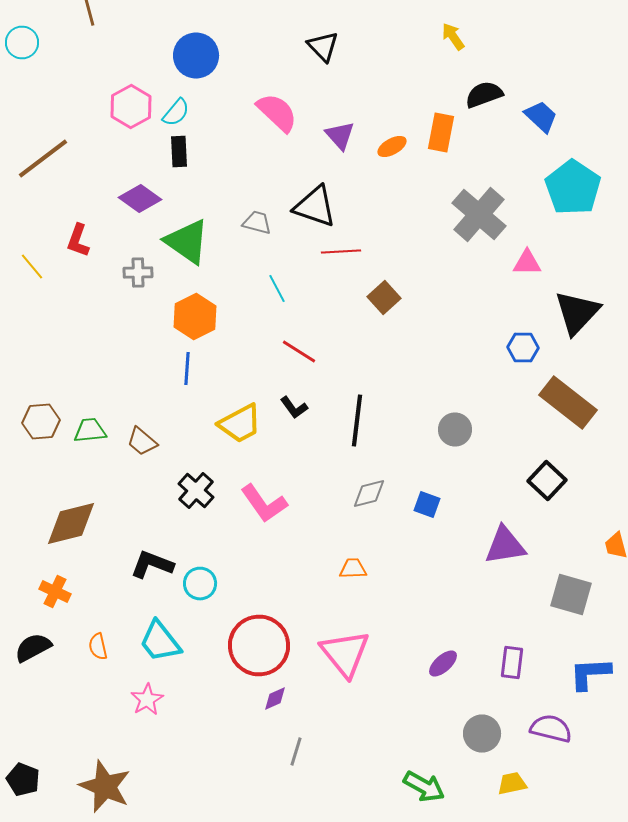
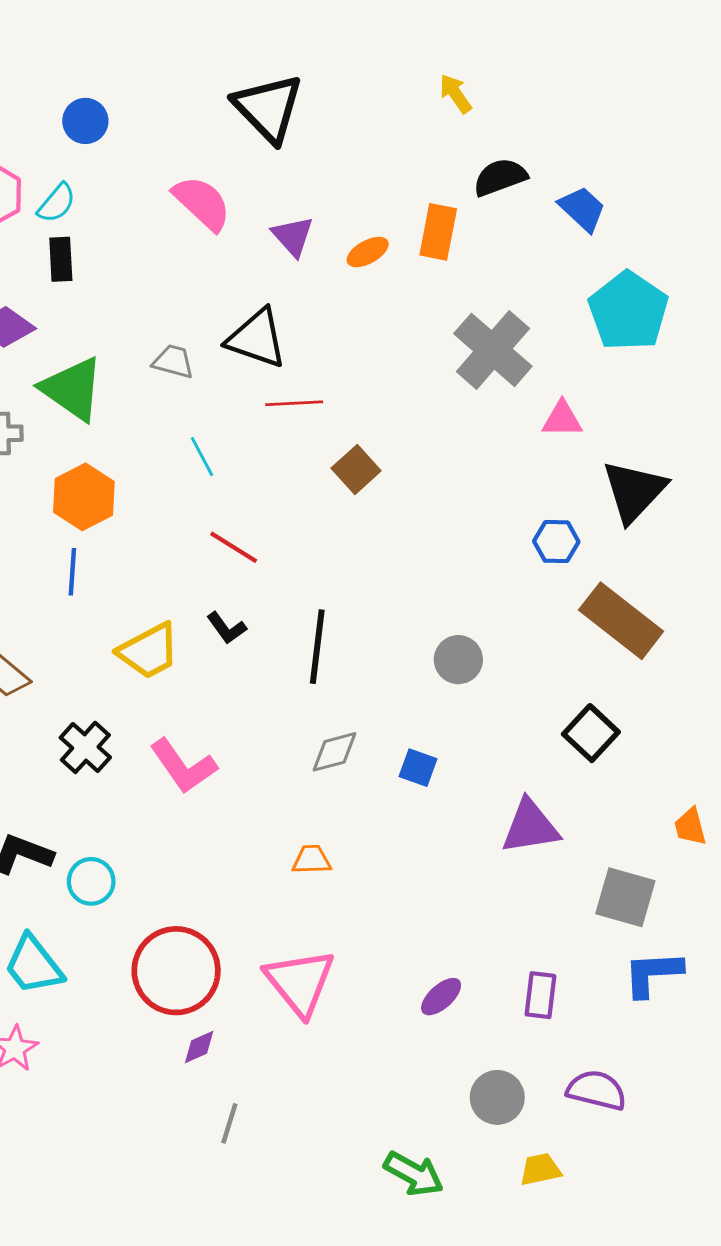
black triangle: (323, 46) -> (268, 108), size x1.6
blue circle: (196, 56) -> (85, 121), size x0.7
blue L-shape: (590, 674) -> (653, 974), moved

